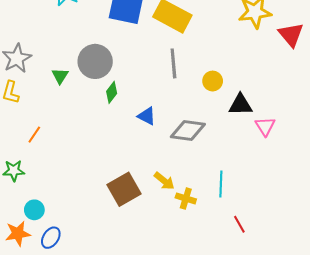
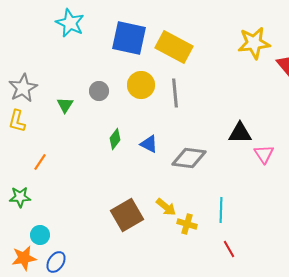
gray circle: (95, 61) -> (99, 91), size x0.6
yellow circle: (213, 81) -> (141, 85), moved, size x1.4
green diamond: (112, 92) -> (115, 139), moved
red line: (239, 224) -> (229, 249), moved

